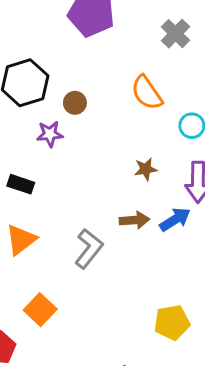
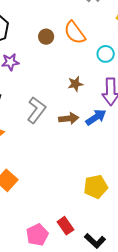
brown circle: (75, 103) -> (46, 37), moved
gray L-shape: (89, 249) -> (36, 110), moved

